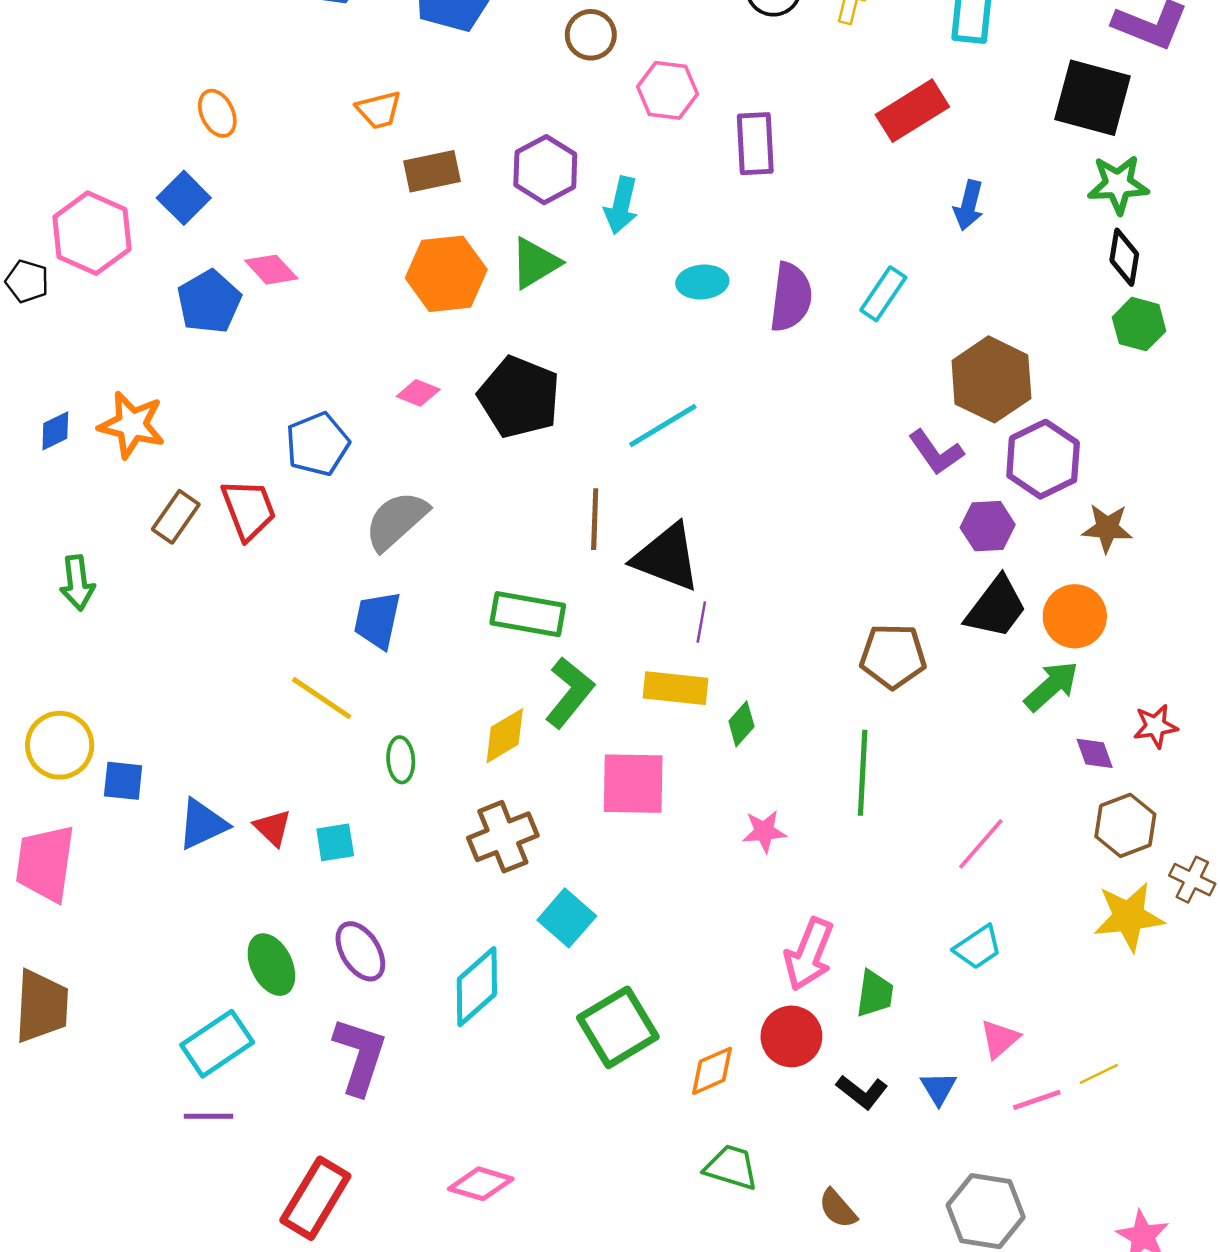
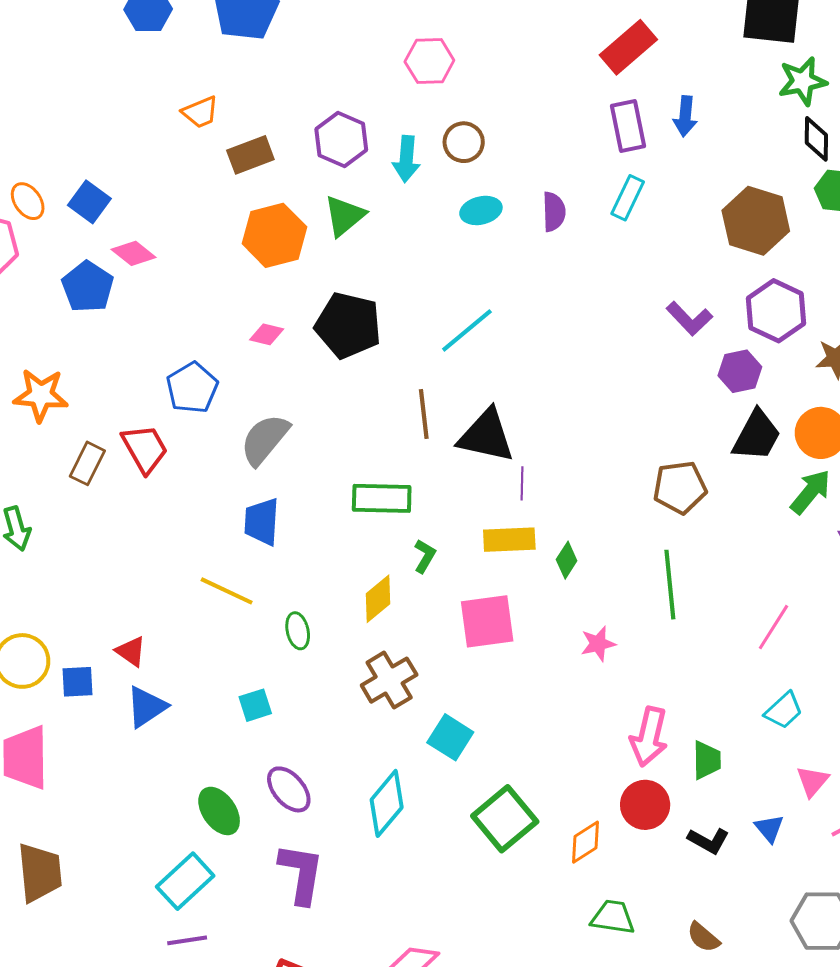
brown circle: (591, 35) -> (464, 142), moved
orange ellipse: (217, 113) -> (28, 201), moved
purple rectangle: (755, 144) -> (628, 126), moved
blue square: (184, 198) -> (89, 202), moved
purple semicircle: (791, 297) -> (554, 212), size x0.7
brown hexagon: (991, 379) -> (756, 221), moved
green L-shape: (569, 692) -> (425, 556), size x0.6
red triangle: (273, 828) -> (131, 651), moved

